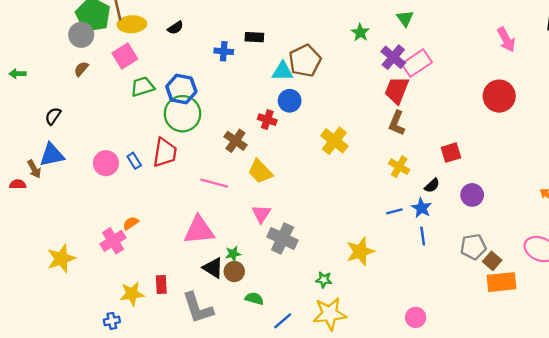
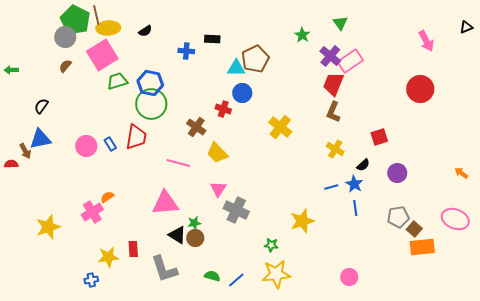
pink square: (125, 56) -> (102, 55), size x1.4
green semicircle: (254, 299) -> (212, 276), moved

